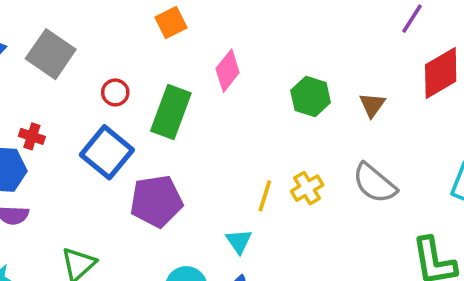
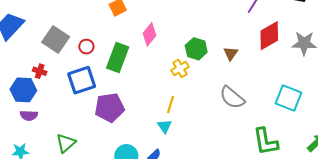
gray square: (51, 54) -> (56, 39), moved
blue square: (107, 152) -> (82, 80), turned 32
yellow cross: (307, 188) -> (180, 68), moved
cyan triangle: (239, 241) -> (165, 126), moved

